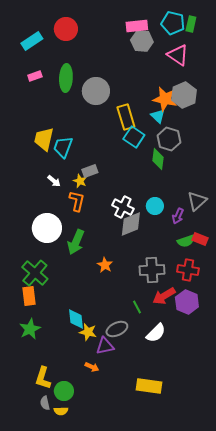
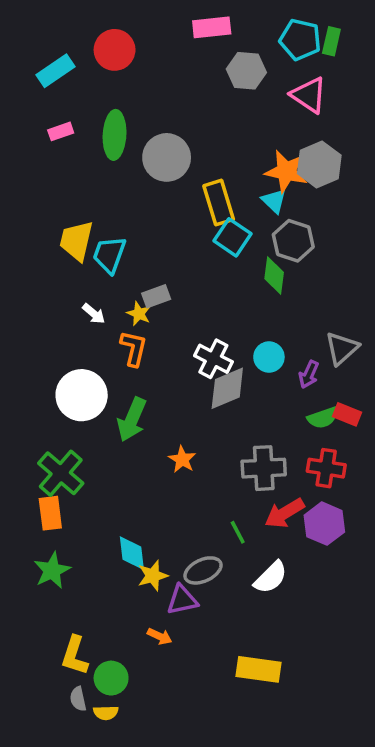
pink rectangle: (137, 26) -> (212, 27), moved
yellow star: (88, 332) -> (153, 576), turned -30

